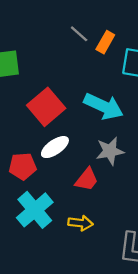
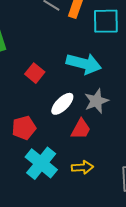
red square: (46, 107) -> (35, 73), size x0.6
white ellipse: (55, 147) -> (62, 104), moved

